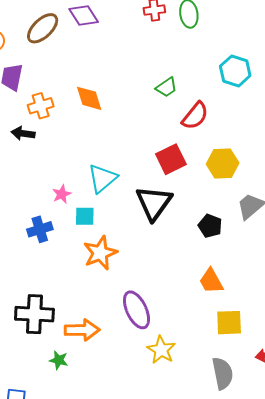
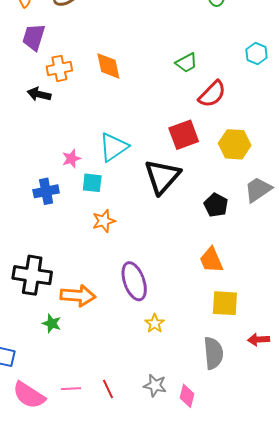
cyan hexagon: (235, 71) -> (257, 54), size x0.7
orange star: (100, 253) -> (104, 221), size x0.7
yellow star: (161, 350) -> (155, 323), size x0.7

